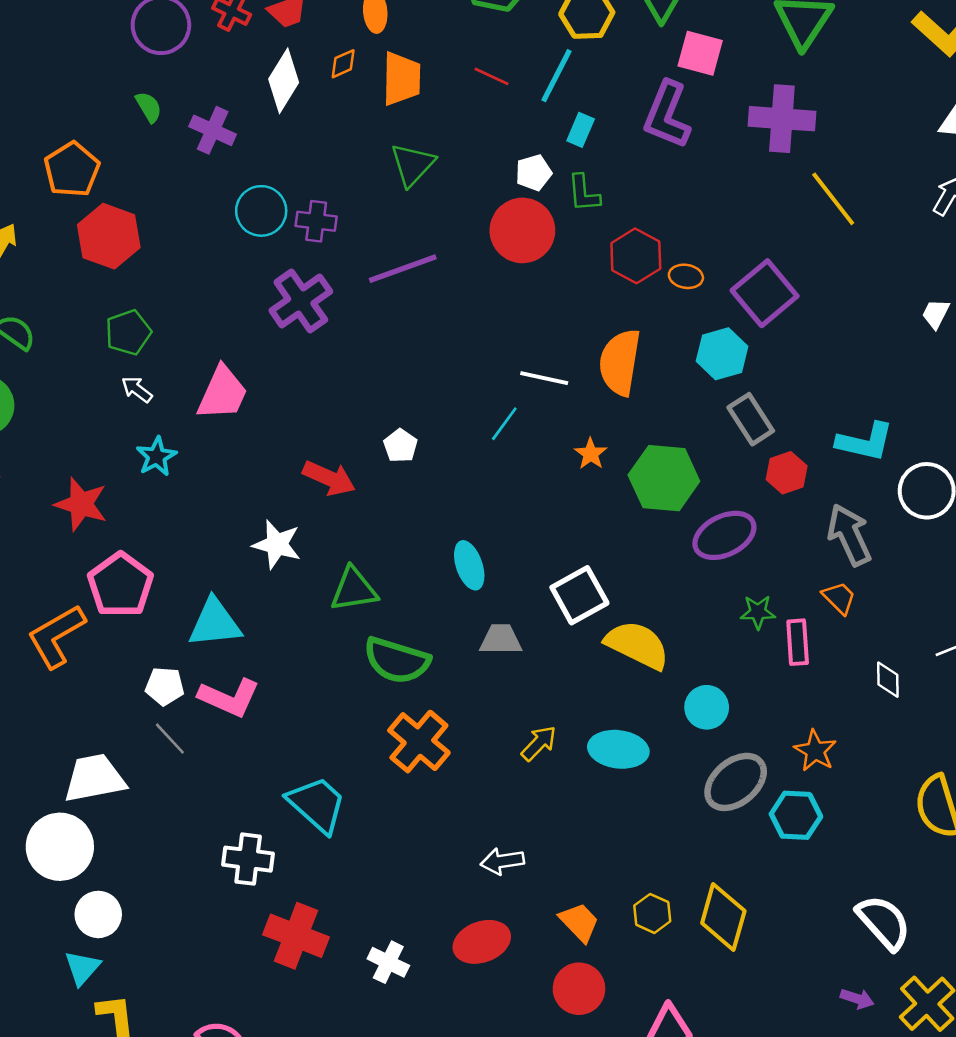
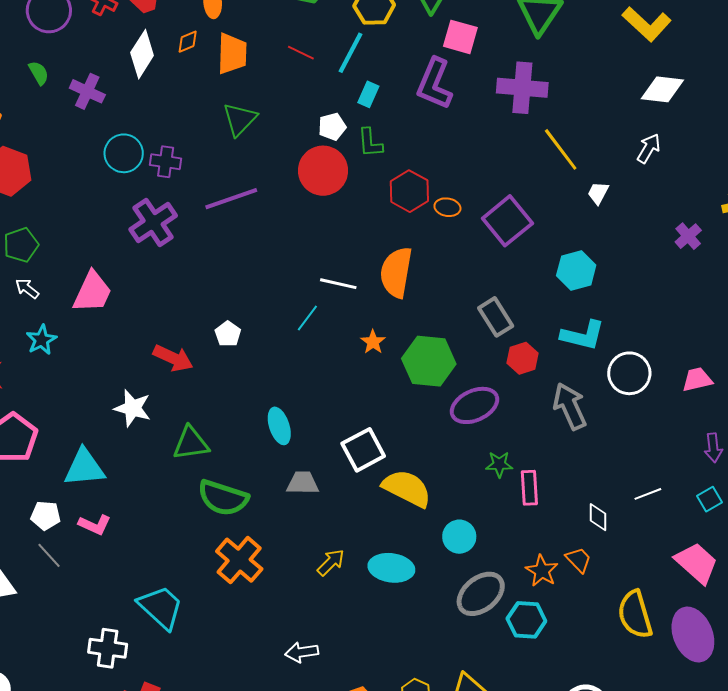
white trapezoid: (936, 314) -> (598, 193), moved
cyan hexagon: (722, 354) -> (576, 270), moved
orange trapezoid: (839, 598) -> (579, 560), moved
pink L-shape: (229, 698) -> (95, 525), size x0.7

